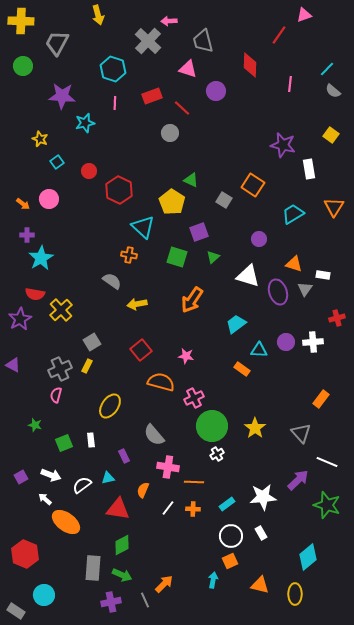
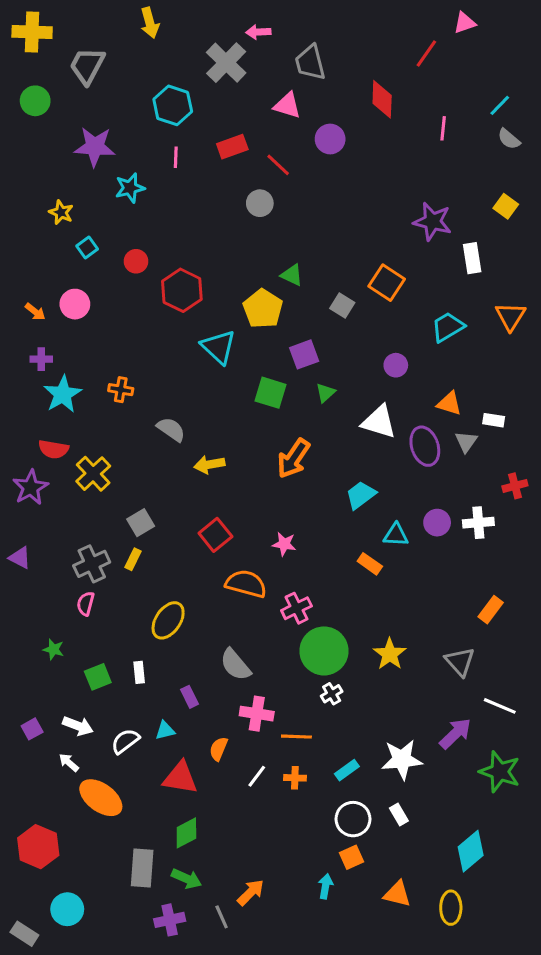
orange cross: (129, 255) -> (121, 390), moved

